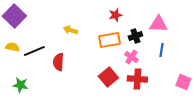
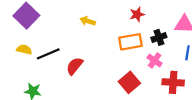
yellow arrow: (70, 30) -> (88, 21), moved
red semicircle: (58, 62) -> (75, 66), turned 36
red cross: (137, 79) -> (173, 82), moved

